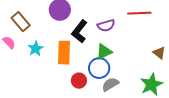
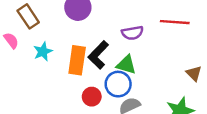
black L-shape: (79, 31) -> (98, 55), moved
green triangle: (104, 52) -> (126, 65), turned 36

